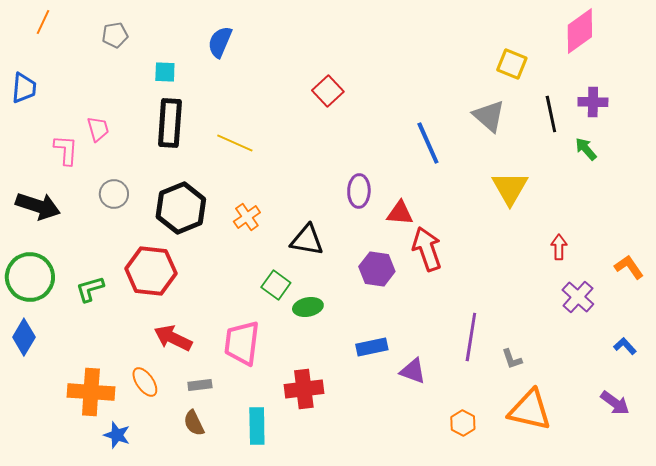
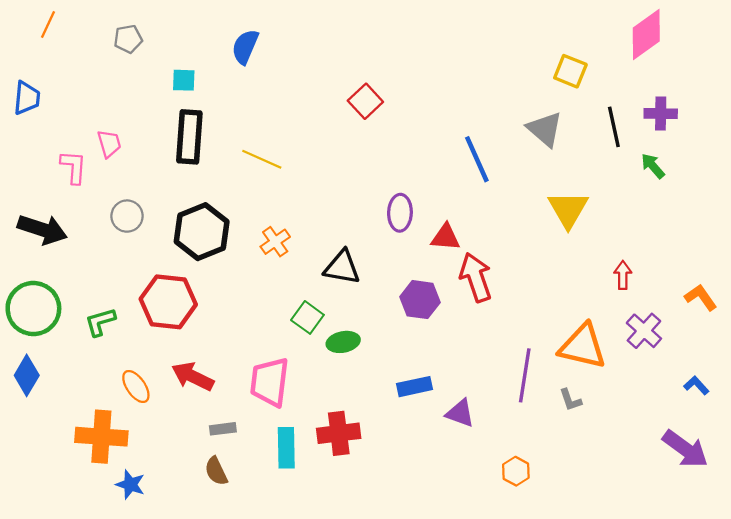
orange ellipse: (145, 382) -> (136, 387), moved
purple arrow: (615, 403) -> (685, 449), size x1.4
orange triangle: (530, 410) -> (583, 346), moved
cyan rectangle: (257, 426) -> (286, 448), moved

